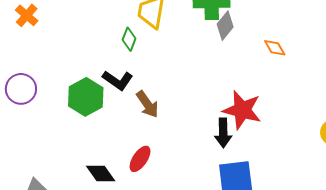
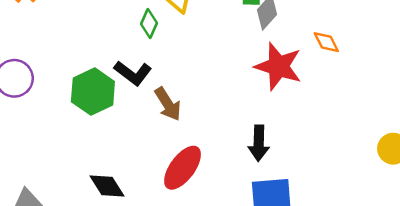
red star: (242, 110) -> (278, 66), moved
red ellipse: (140, 159) -> (183, 168), moved, size x1.4

